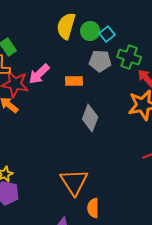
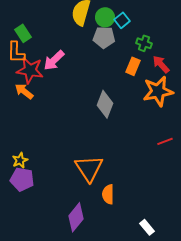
green cross: (129, 57) -> (144, 43), size x0.7
gray pentagon: (100, 61) -> (104, 37), moved
orange rectangle: (74, 81) -> (133, 66), moved, turned -66

